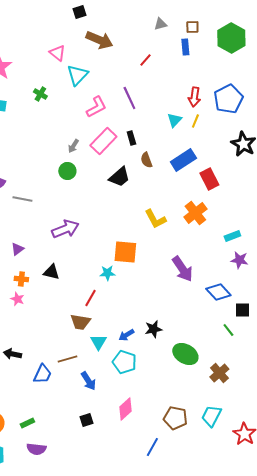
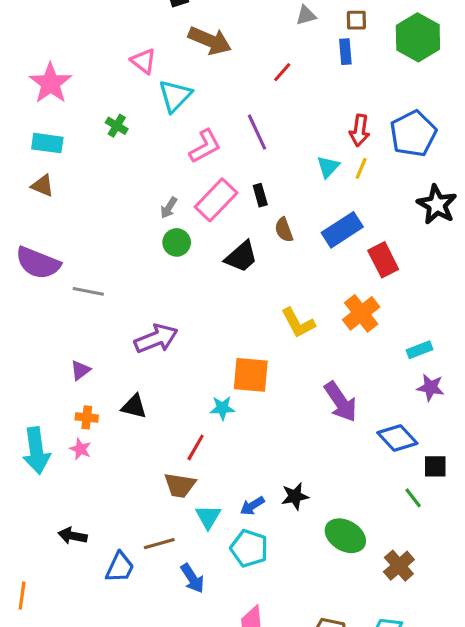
green circle: (67, 171) -> (177, 242), moved

